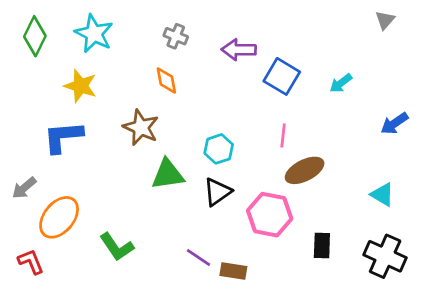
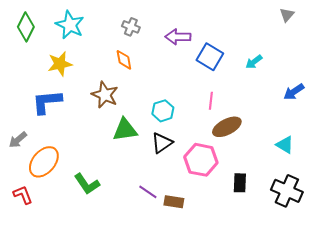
yellow star: (80, 86) -> (60, 64), turned -30

